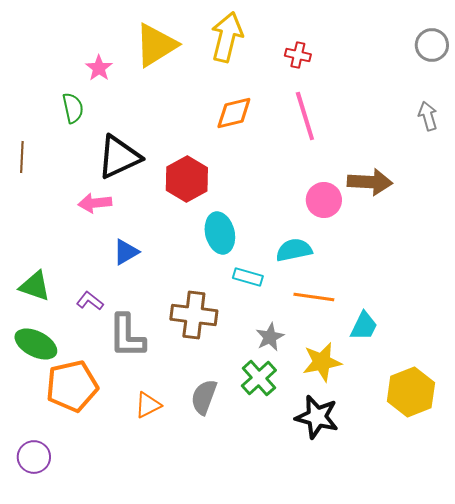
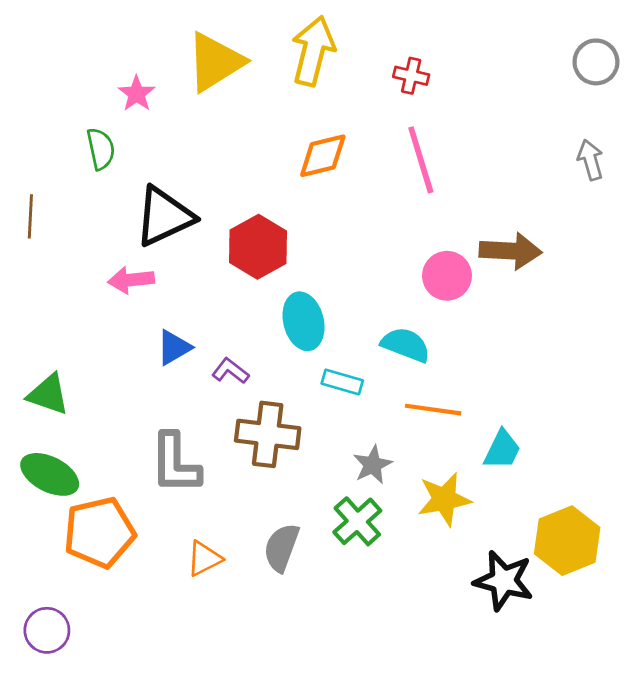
cyan semicircle: (294, 250) -> (406, 345), turned 33
purple L-shape: (90, 301) -> (230, 371), moved
black star: (317, 417) -> (504, 581), moved

